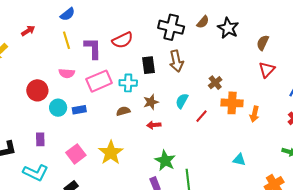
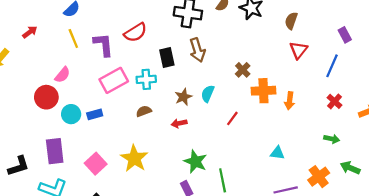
pink semicircle: (67, 73) -> (62, 75), moved, turned -49
brown star: (151, 102) -> (183, 97), moved
red line: (201, 116) -> (232, 118), moved
purple rectangle: (40, 139) -> (55, 151), size x1.6

